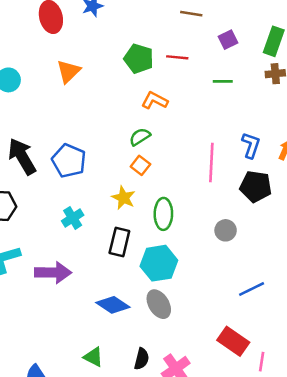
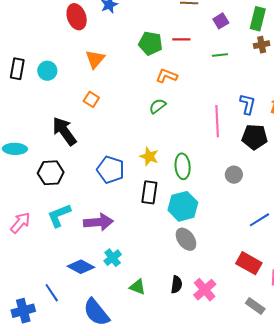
blue pentagon: (69, 161) -> (111, 170), moved
orange square: (140, 165) -> (91, 99), moved
cyan cross: (73, 218) -> (113, 258), moved
blue diamond: (113, 305) -> (81, 267), moved

